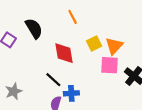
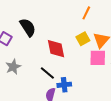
orange line: (73, 17) -> (86, 13), moved, turned 56
gray star: (14, 91) -> (13, 67), moved

